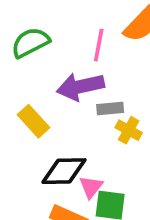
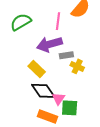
yellow rectangle: (33, 121) -> (37, 69), moved
black diamond: (64, 171) -> (43, 91), turned 60

